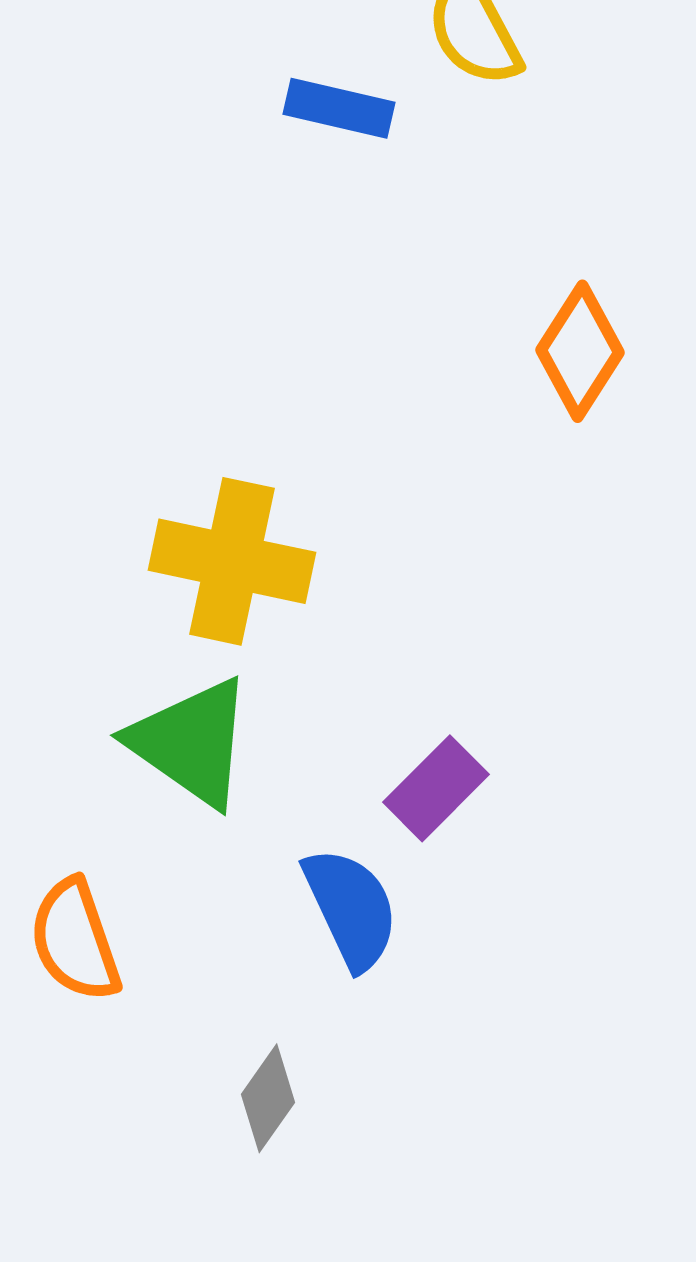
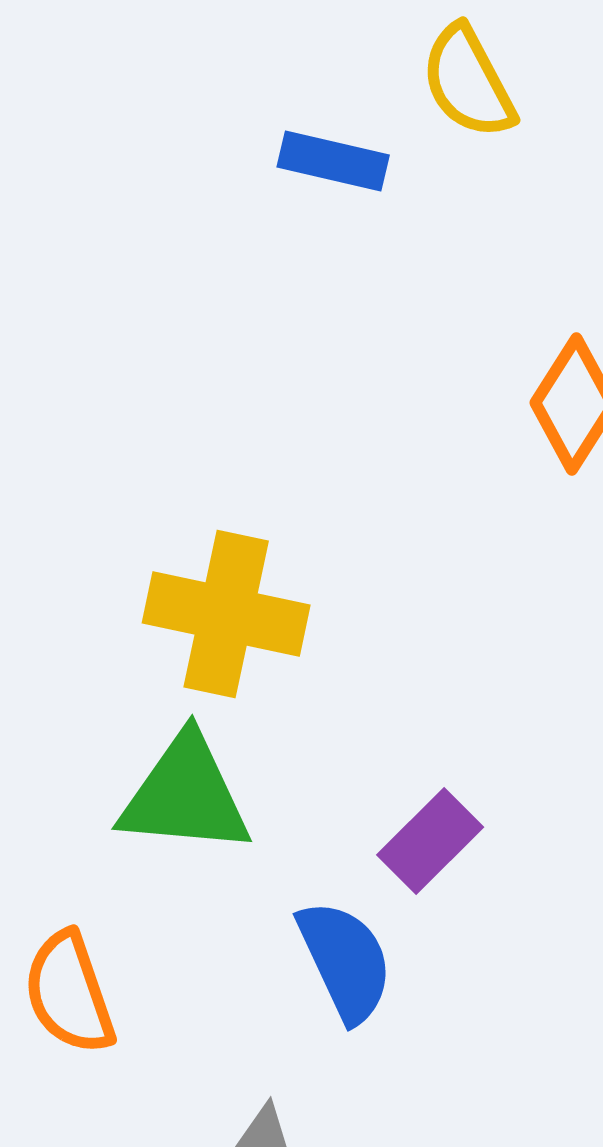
green triangle: (191, 742) -> (185, 795), turned -30

